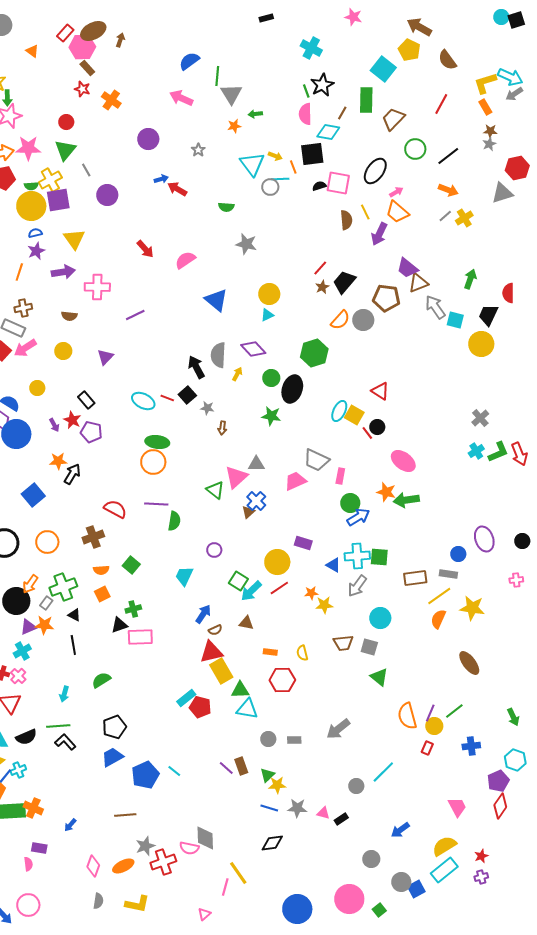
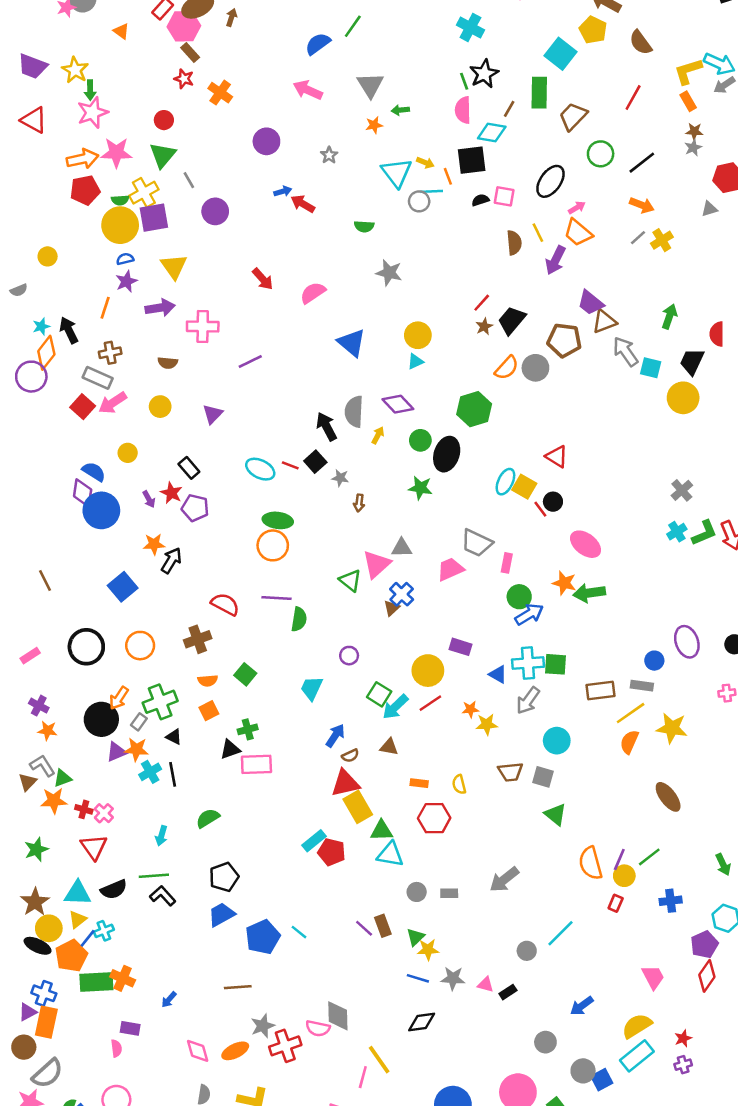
green line: (217, 76) -> (353, 26), moved, turned 30
pink square: (338, 183) -> (504, 196), size x0.7
gray triangle: (502, 193) -> (709, 209), size x0.6
cyan cross: (22, 651) -> (150, 772), moved
pink diamond: (93, 866) -> (198, 1051), turned -35

